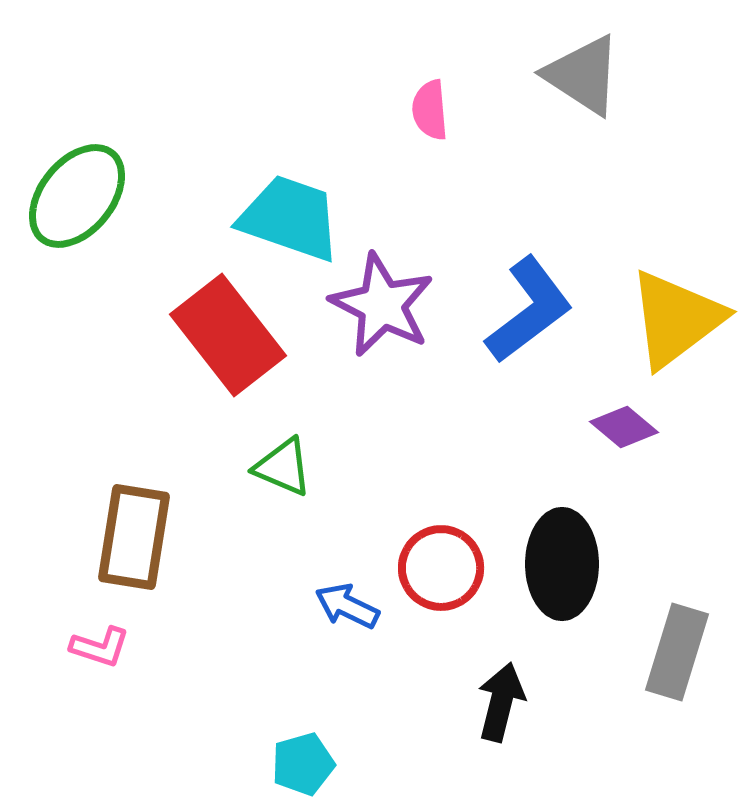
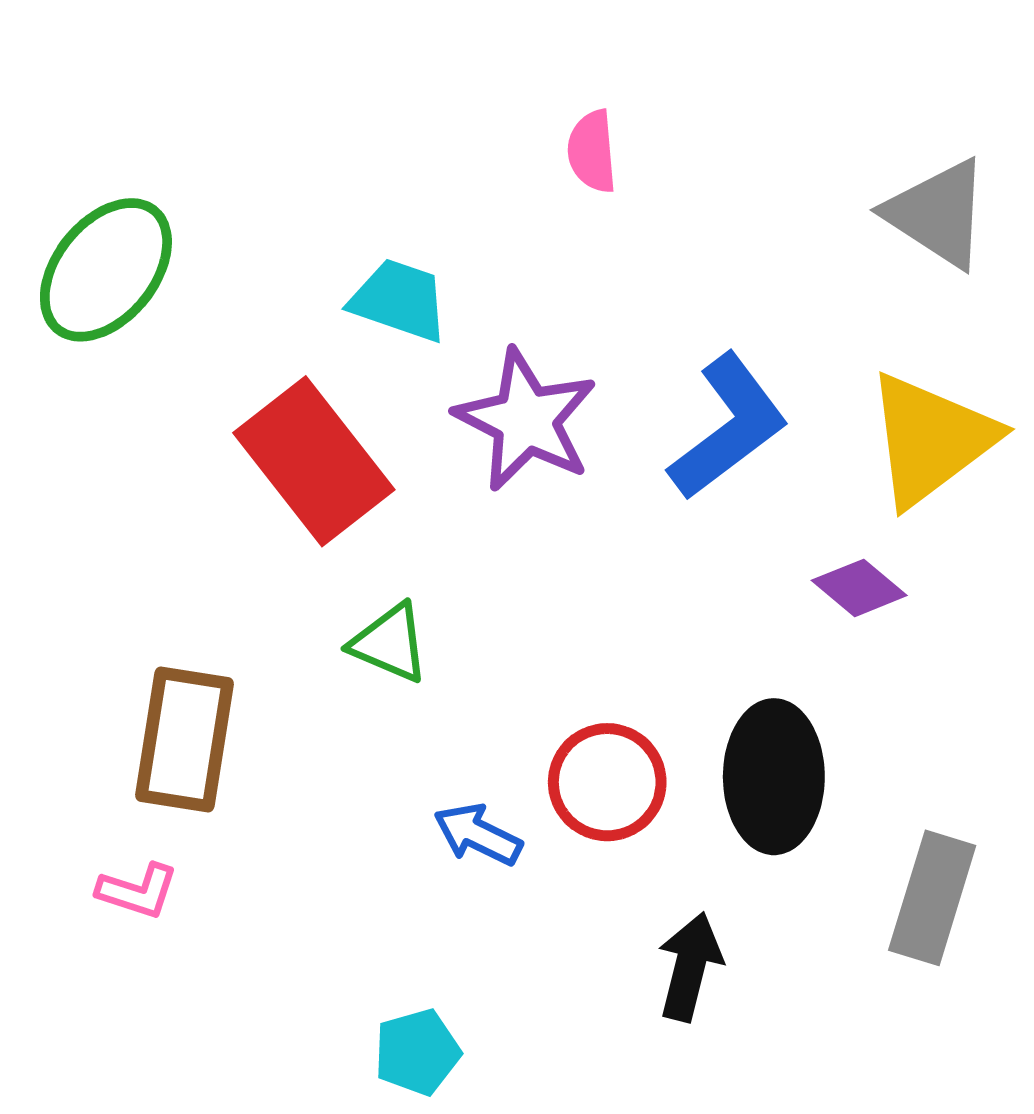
gray triangle: (583, 75) -> (938, 213), moved
cyan trapezoid: (290, 218) -> (399, 300), size x0.7

